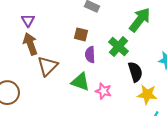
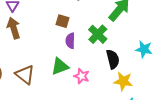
brown triangle: (48, 66) -> (25, 75), moved, turned -40
green triangle: (80, 82) -> (60, 66), turned -42

